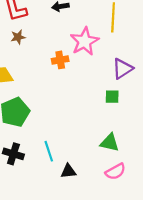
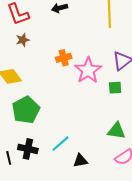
pink star: (84, 41) -> (88, 70), moved
cyan line: (49, 151) -> (60, 144), turned 72

